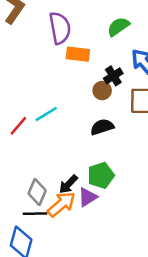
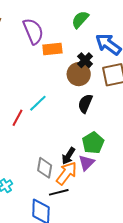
brown circle: (102, 91) -> (79, 74), size x1.5
black semicircle: (102, 127) -> (85, 104), turned -36
black line: (35, 214) -> (59, 192), moved

